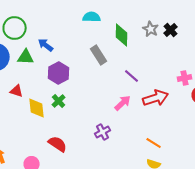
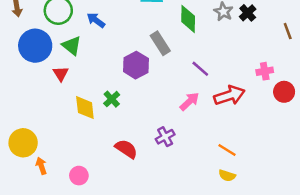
blue arrow: (46, 45) -> (96, 20), moved
green triangle: (26, 57) -> (72, 46), turned 36
purple hexagon: (59, 73) -> (136, 65), moved
red triangle: (17, 91) -> (61, 74), moved, turned 40
red semicircle: (58, 144) -> (126, 149), moved

